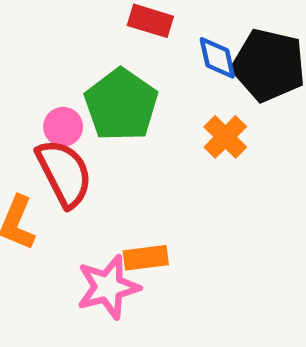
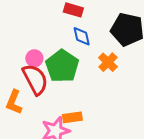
blue diamond: (217, 58) -> (82, 36), moved
green pentagon: (121, 105) -> (62, 66), moved

